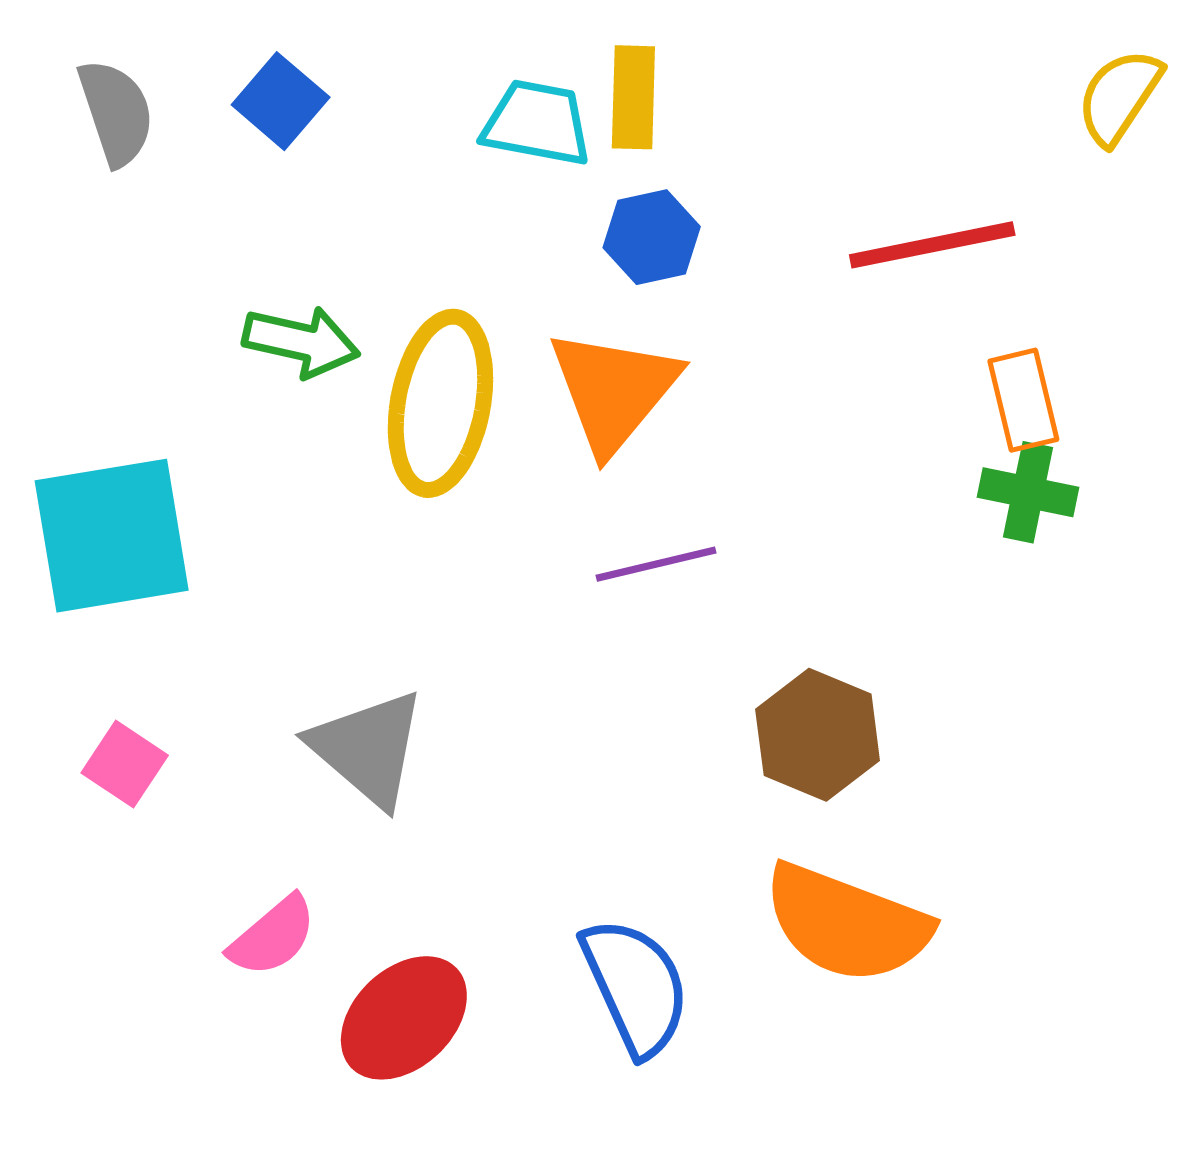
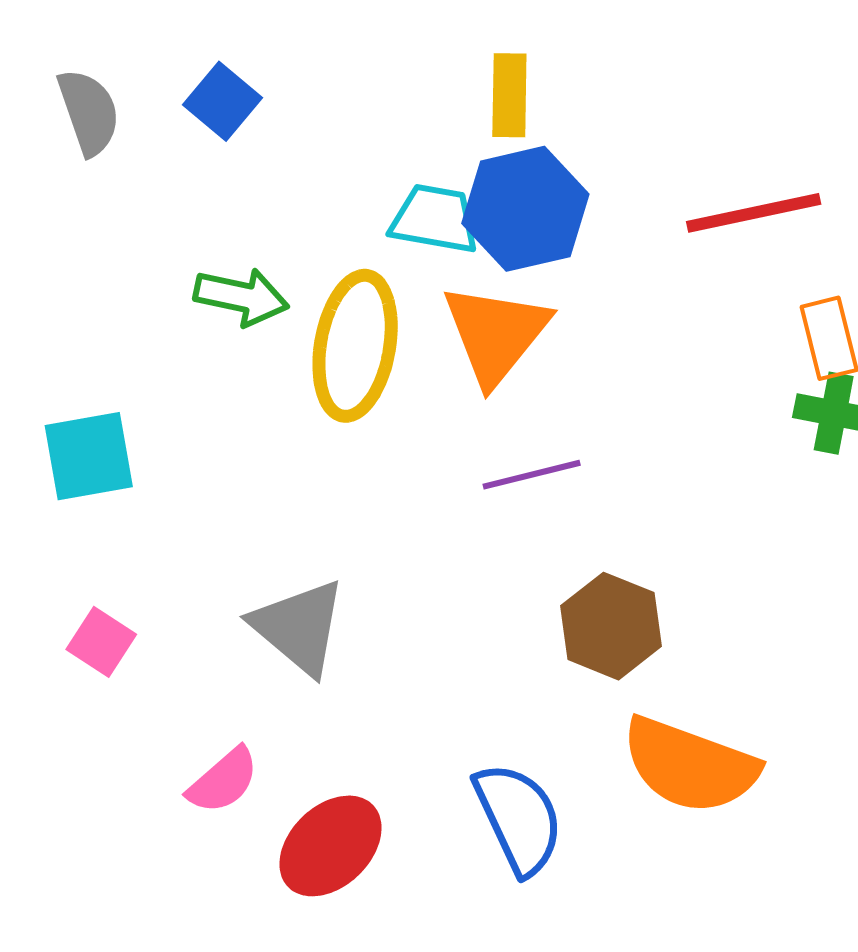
cyan trapezoid: (537, 123) -> (435, 219), moved
blue hexagon: (652, 237) -> (525, 209), size x1.6
cyan square: (112, 536) -> (89, 456), size x0.7
brown hexagon: (818, 735) -> (611, 626), moved

